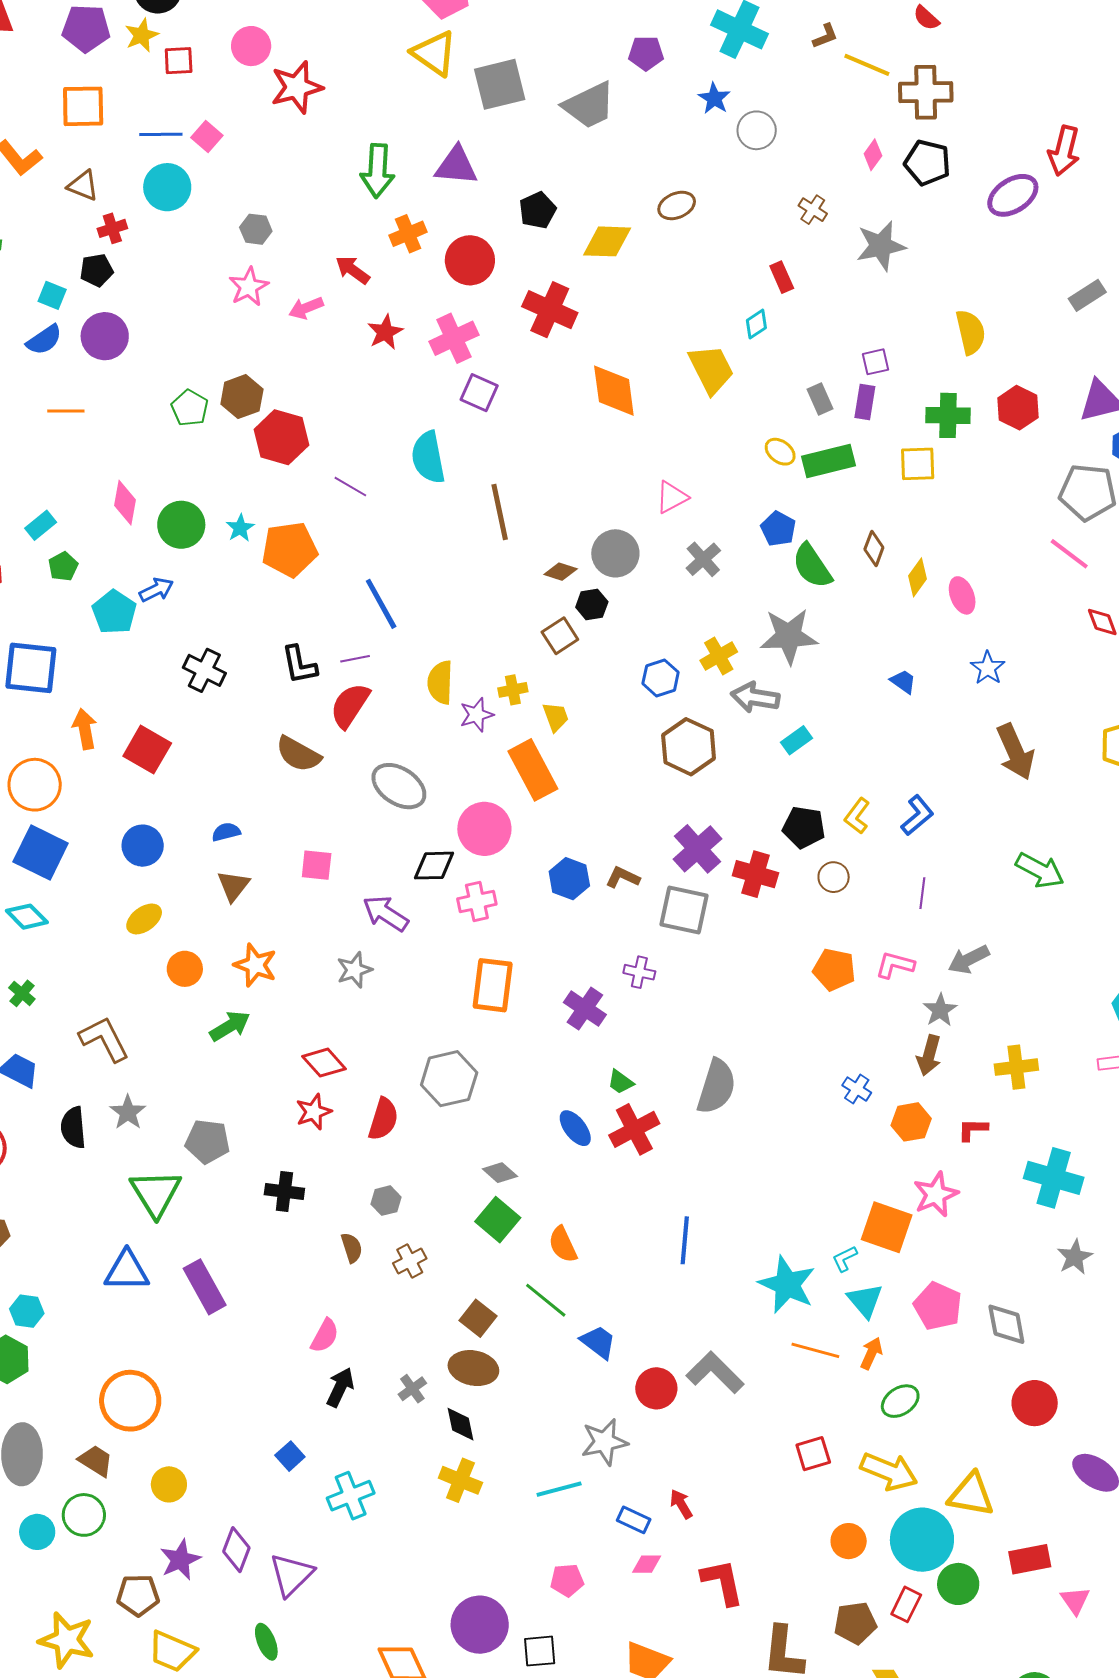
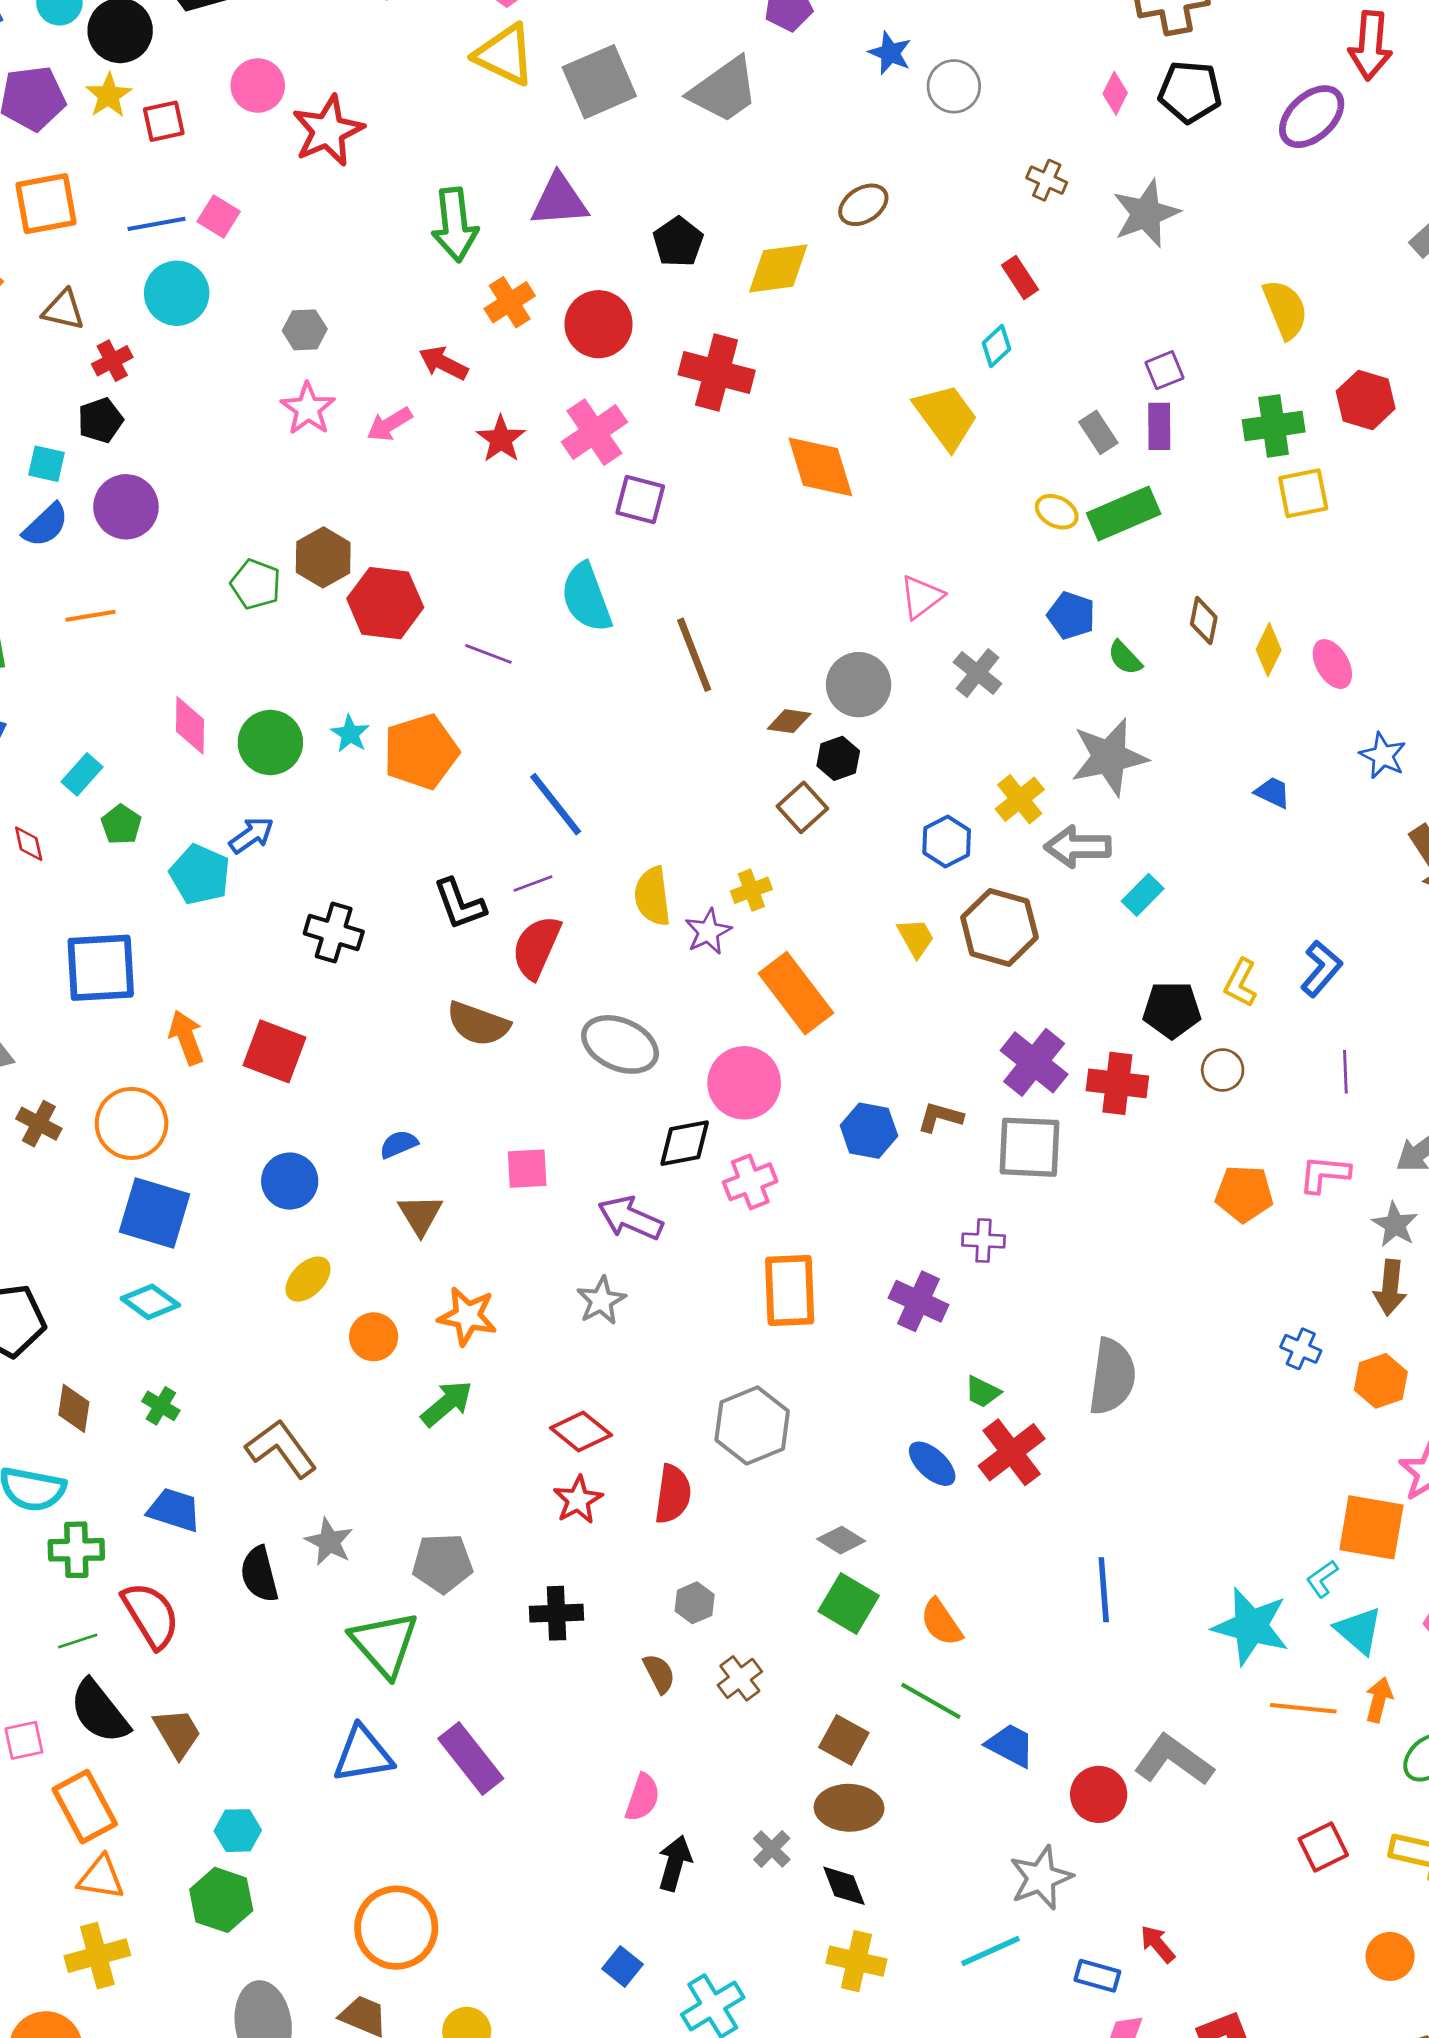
yellow square: (918, 464) -> (1303, 493), moved
green semicircle: (812, 566) -> (1125, 658), size x0.6
yellow trapezoid: (556, 717) -> (916, 938), moved

